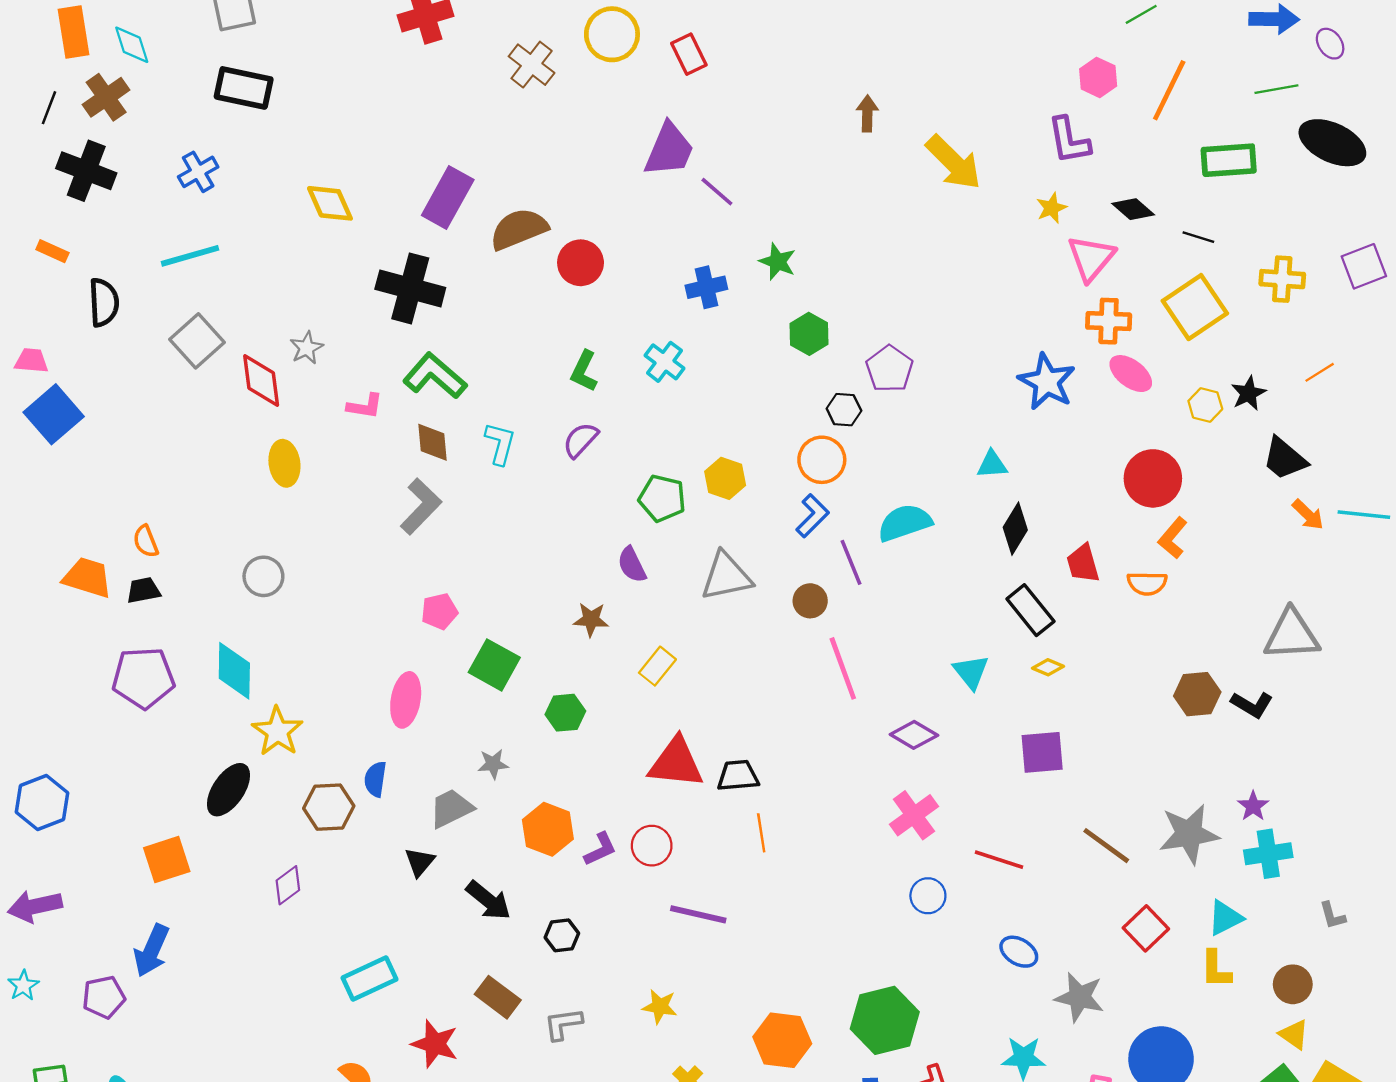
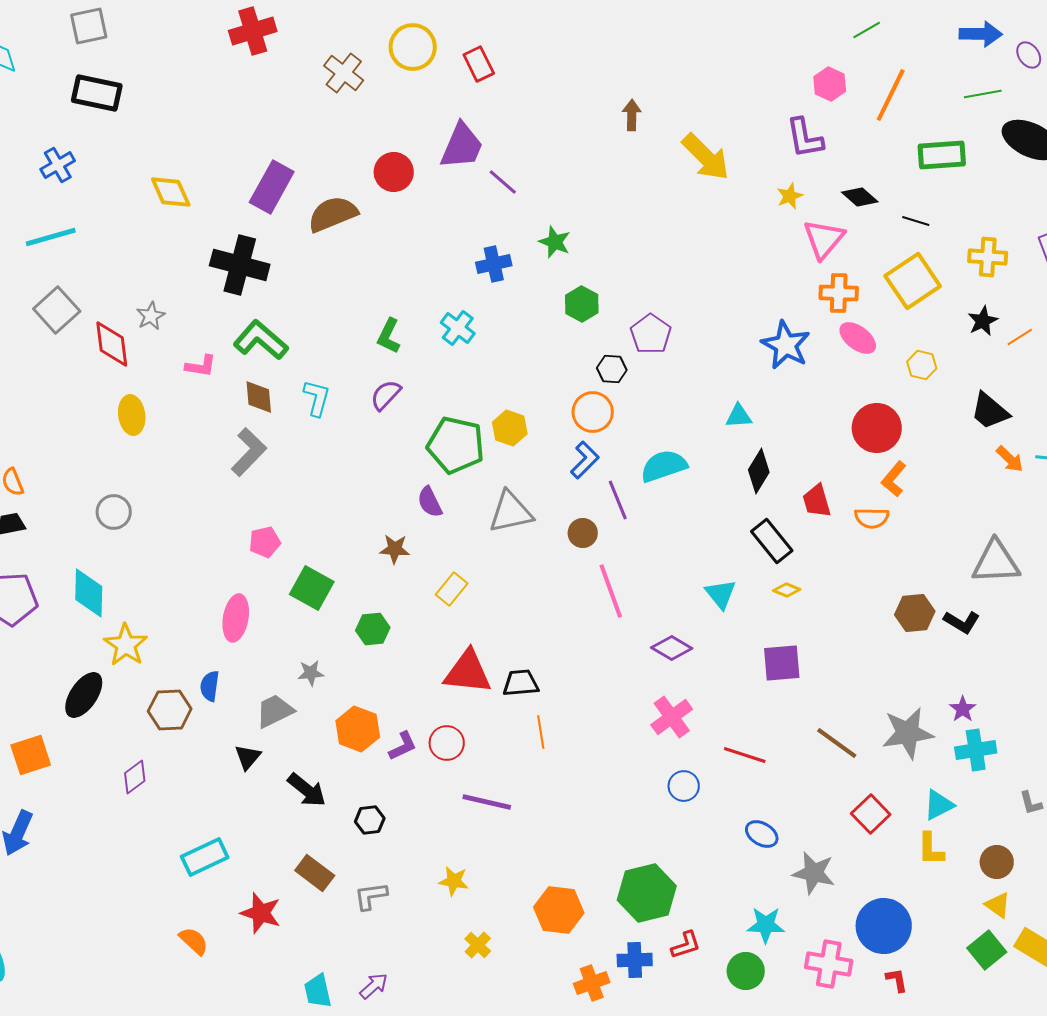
red circle: (581, 263) -> (394, 172), moved
black star: (1248, 393) -> (983, 321), moved
green pentagon: (662, 498) -> (456, 445), size x1.4

